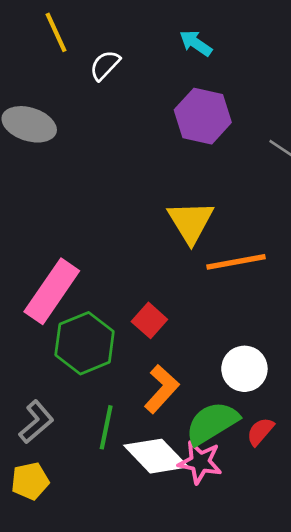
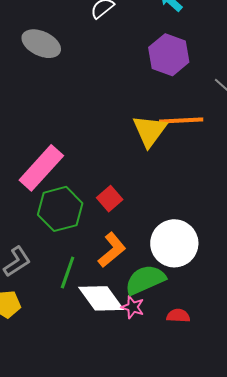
orange line: (236, 262) -> (181, 121), moved
white circle: (244, 369) -> (174, 243), size x1.4
red semicircle: (260, 431) -> (178, 316), moved, turned 45
pink star: (200, 462) -> (133, 307), size x0.7

